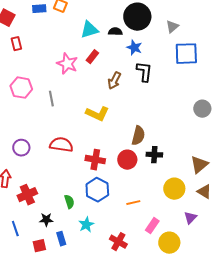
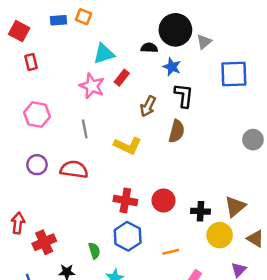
gray triangle: (172, 27) -> (204, 42), moved
cyan triangle: (89, 30) -> (104, 54), moved
gray line: (51, 99) -> (85, 129), moved
brown semicircle: (138, 136) -> (177, 131), moved
red semicircle: (61, 145) -> (74, 169), moved
purple circle: (21, 148) -> (37, 165), moved
black cross: (154, 155) -> (200, 211), moved
brown triangle: (199, 165) -> (235, 206), moved

